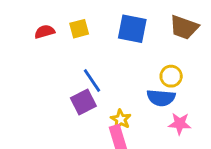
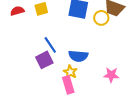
yellow circle: (171, 76) -> (101, 18), moved
blue semicircle: (161, 98) -> (78, 56), moved

